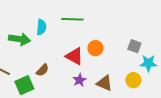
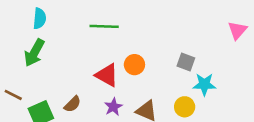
cyan semicircle: (41, 27) -> (40, 18), moved
green arrow: (19, 39) -> (34, 53), turned 110
brown semicircle: (42, 70) -> (73, 104), moved

